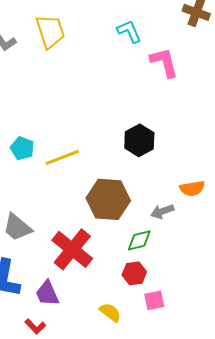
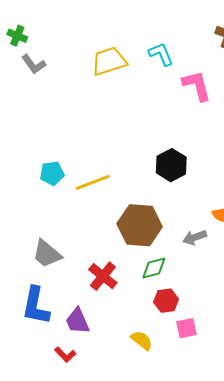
yellow trapezoid: (50, 31) -> (109, 61), moved, turned -90
cyan pentagon: (22, 148) -> (52, 173), turned -30
green diamond: (139, 240) -> (154, 268), moved
red cross: (72, 249) -> (103, 276), size x0.7

